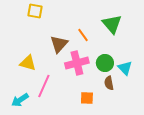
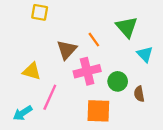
green circle: (105, 63) -> (118, 81), moved
cyan triangle: (125, 68) -> (145, 54), moved
brown semicircle: (109, 83) -> (139, 94), moved
orange square: (87, 98) -> (98, 111), size x1.6

